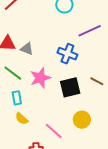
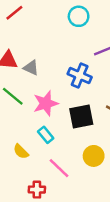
cyan rectangle: (17, 98) -> (46, 135), moved, turned -32

